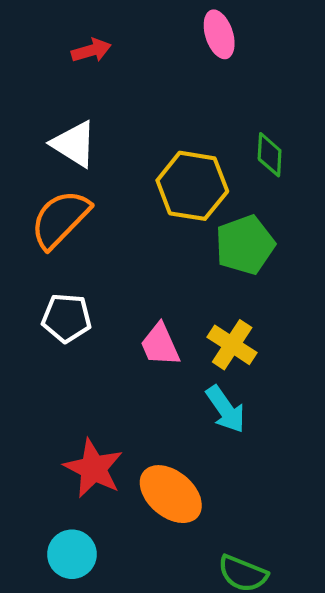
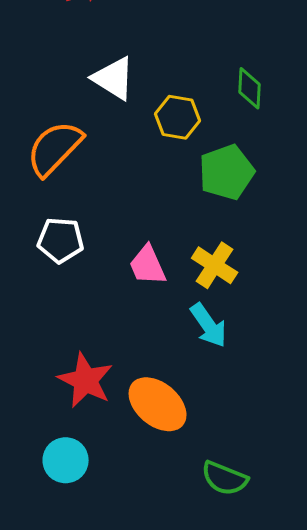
white triangle: (74, 144) -> (114, 78), moved
yellow hexagon: (192, 186) -> (178, 117), size x0.7

